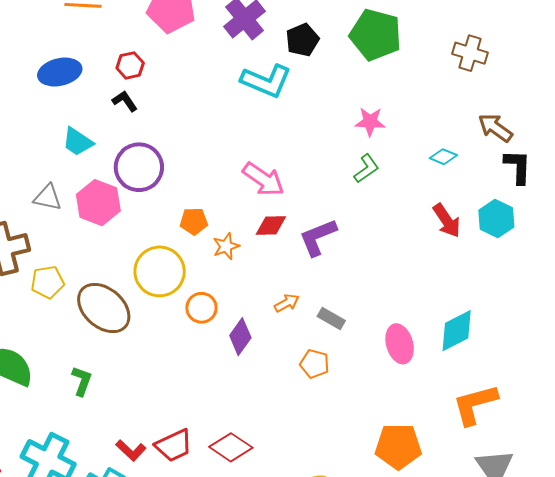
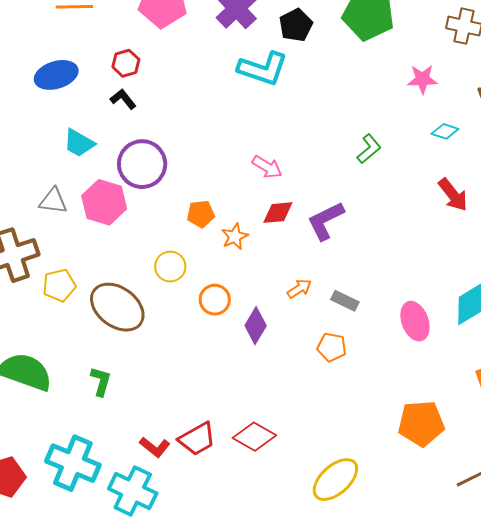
pink star: (370, 122) -> (422, 79), moved
pink arrow: (263, 179) -> (267, 167), size x0.7
yellow circle: (160, 271) -> (170, 267), size x0.6

